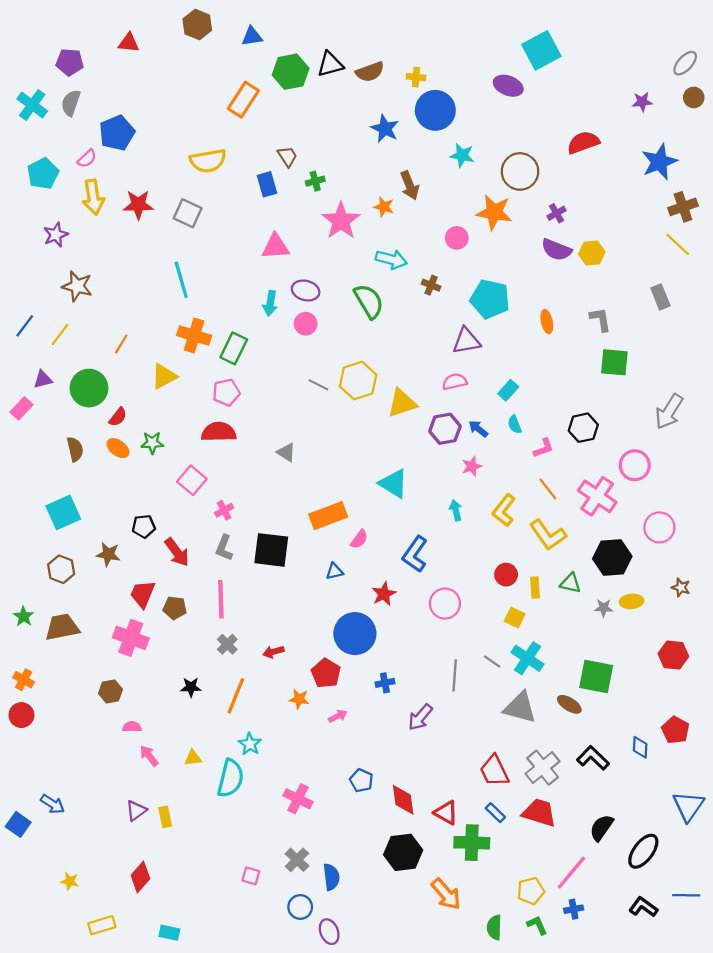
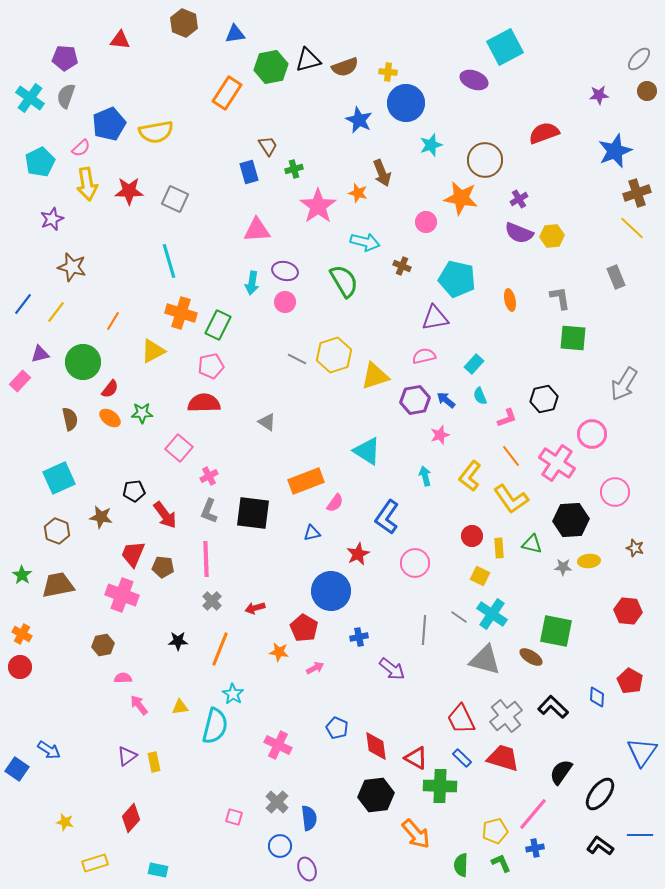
cyan star: (462, 155) -> (431, 145), turned -30
yellow semicircle: (208, 161) -> (156, 132), moved
purple arrow: (420, 717) -> (392, 669), turned -92

